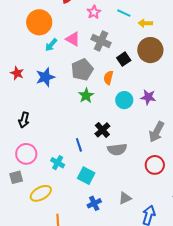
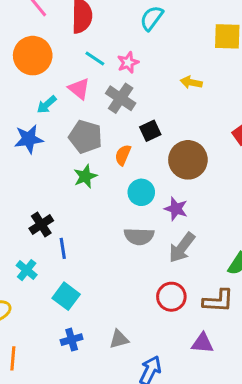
pink star: (94, 12) -> (128, 63), moved
cyan line: (124, 13) -> (95, 59), moved
cyan arrow: (51, 45) -> (47, 105), moved
brown circle: (150, 50) -> (188, 160), moved
gray pentagon: (82, 70) -> (85, 137), turned 30
purple star: (148, 97) -> (176, 209), moved
black cross: (102, 130) -> (41, 224), moved
gray semicircle: (117, 149) -> (139, 236), moved

